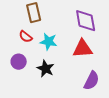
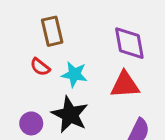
purple circle: (19, 62) -> (31, 123), moved
black star: (46, 69) -> (70, 115), size x1.4

